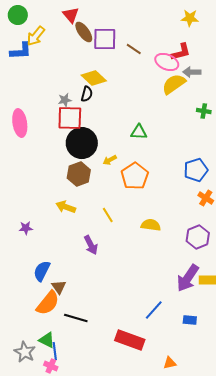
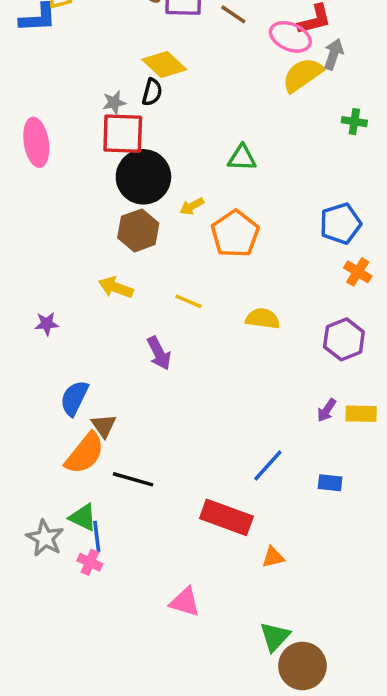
gray arrow: (192, 72) -> (334, 54), turned 108
yellow line: (108, 215) -> (188, 301), turned -35
purple arrow: (188, 278) -> (327, 410), size x0.5
orange triangle: (170, 363) -> (273, 557), moved

